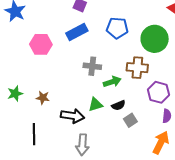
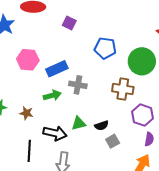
blue rectangle: (77, 32) -> (57, 69), moved
green arrow: (112, 82) -> (52, 95), moved
black line: (34, 134) -> (29, 151), moved

